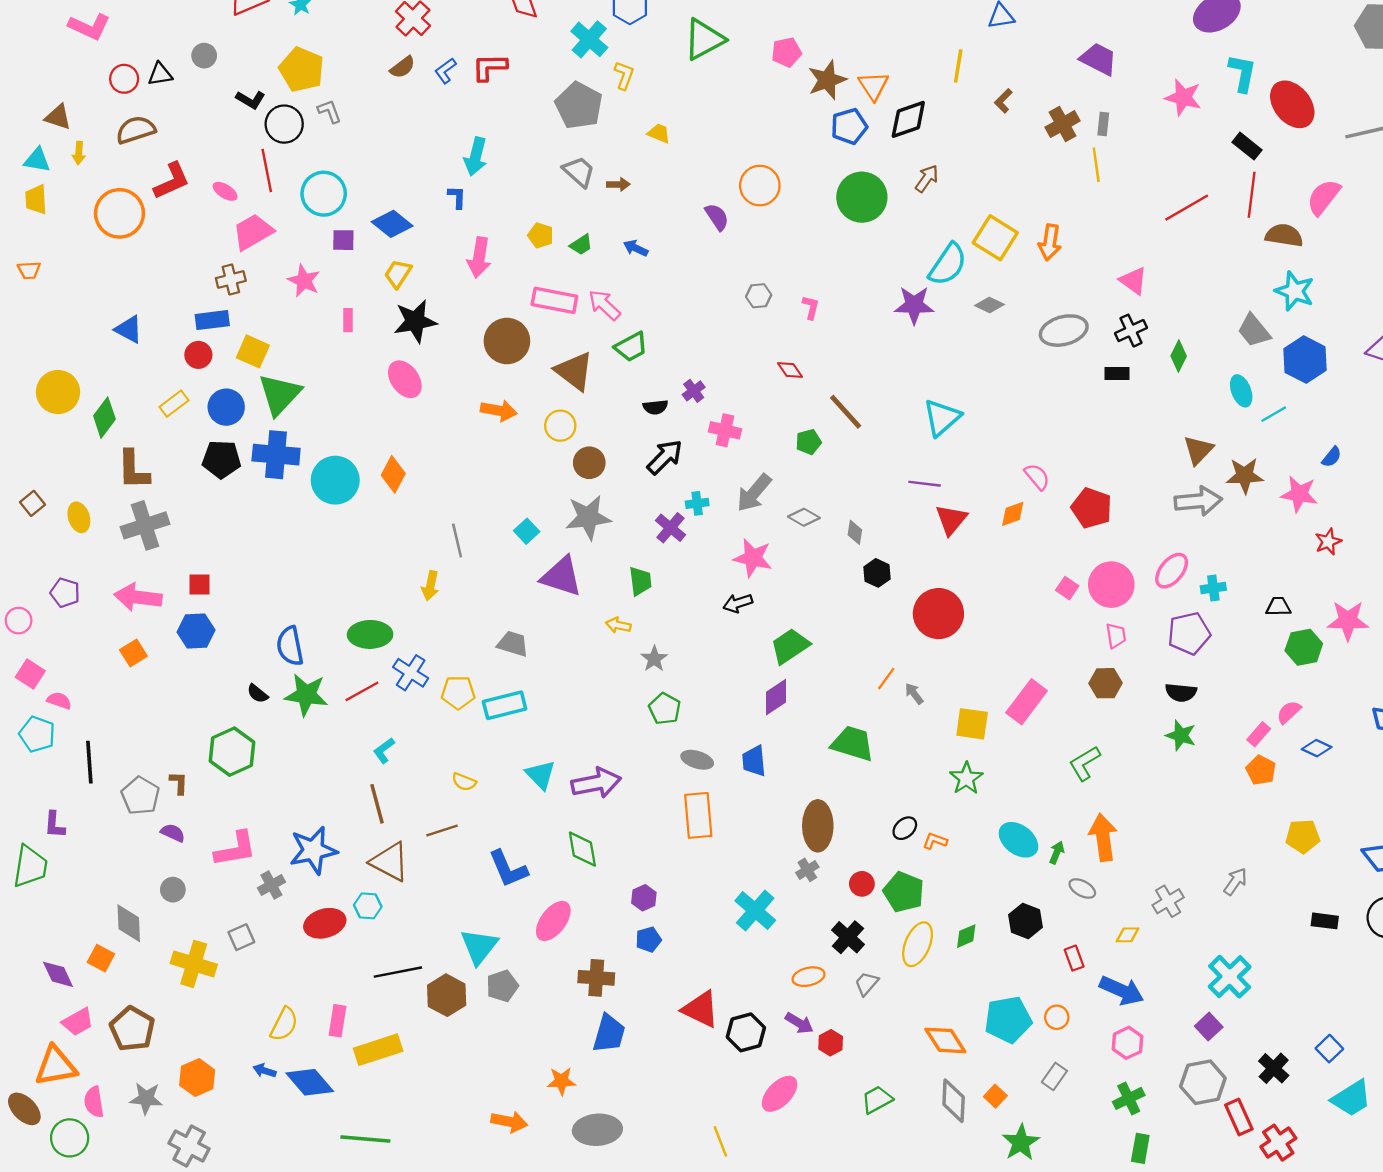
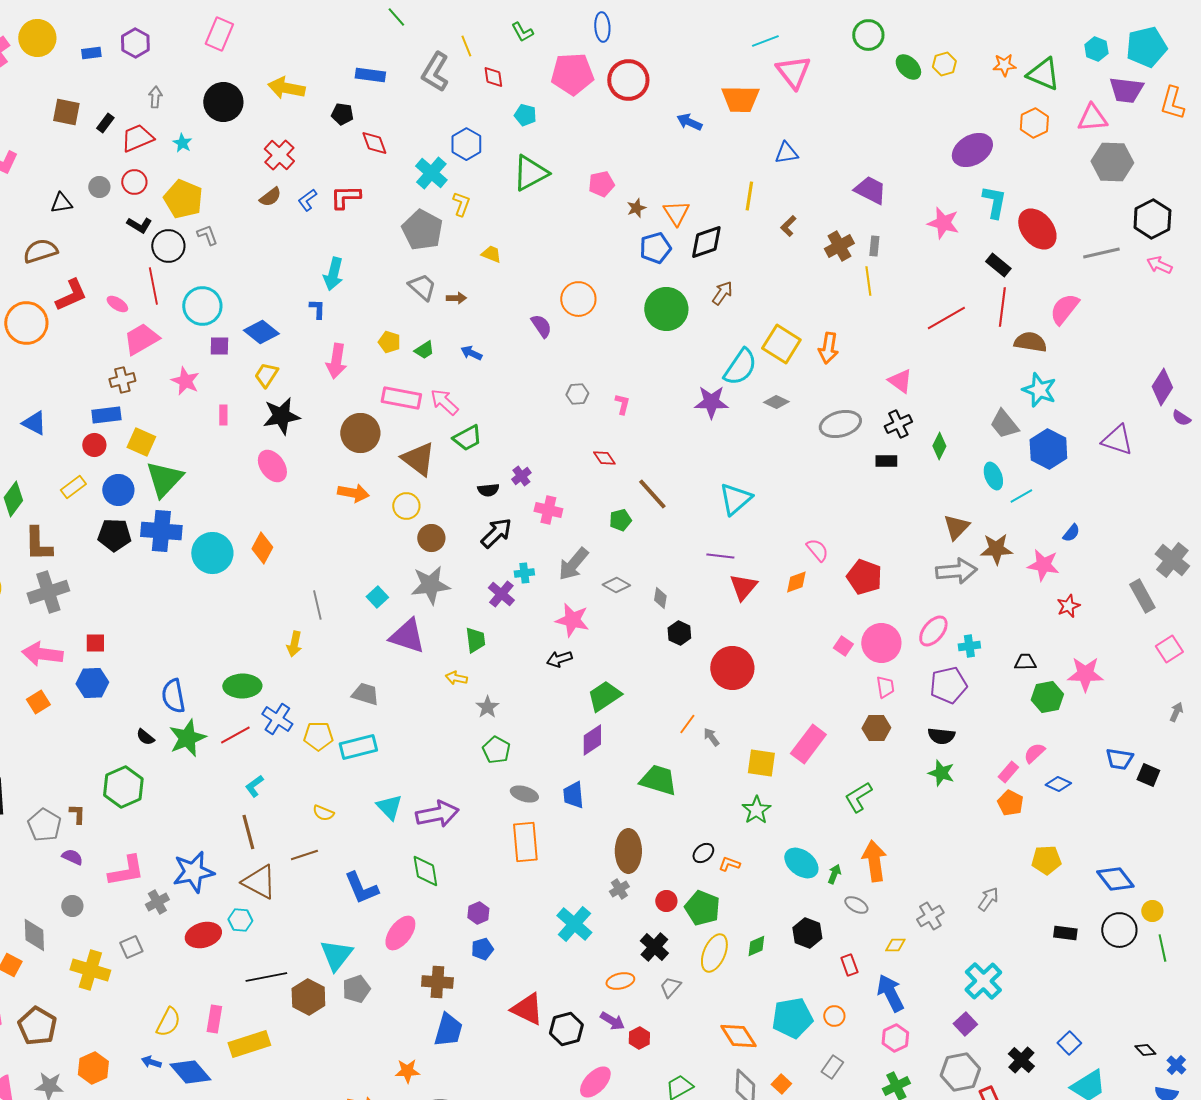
red circle: (124, 79) -> (134, 182), moved
brown star: (827, 80) -> (636, 208), size x0.6
green star: (306, 695) -> (187, 738), turned -30
blue arrow: (1122, 991) -> (890, 993), turned -141

